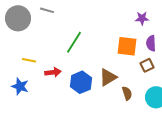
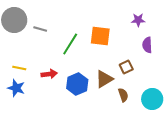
gray line: (47, 10) -> (40, 29), moved
orange square: (127, 46) -> (100, 36), moved
yellow line: (29, 60) -> (19, 68), moved
brown square: (147, 65) -> (126, 67), moved

